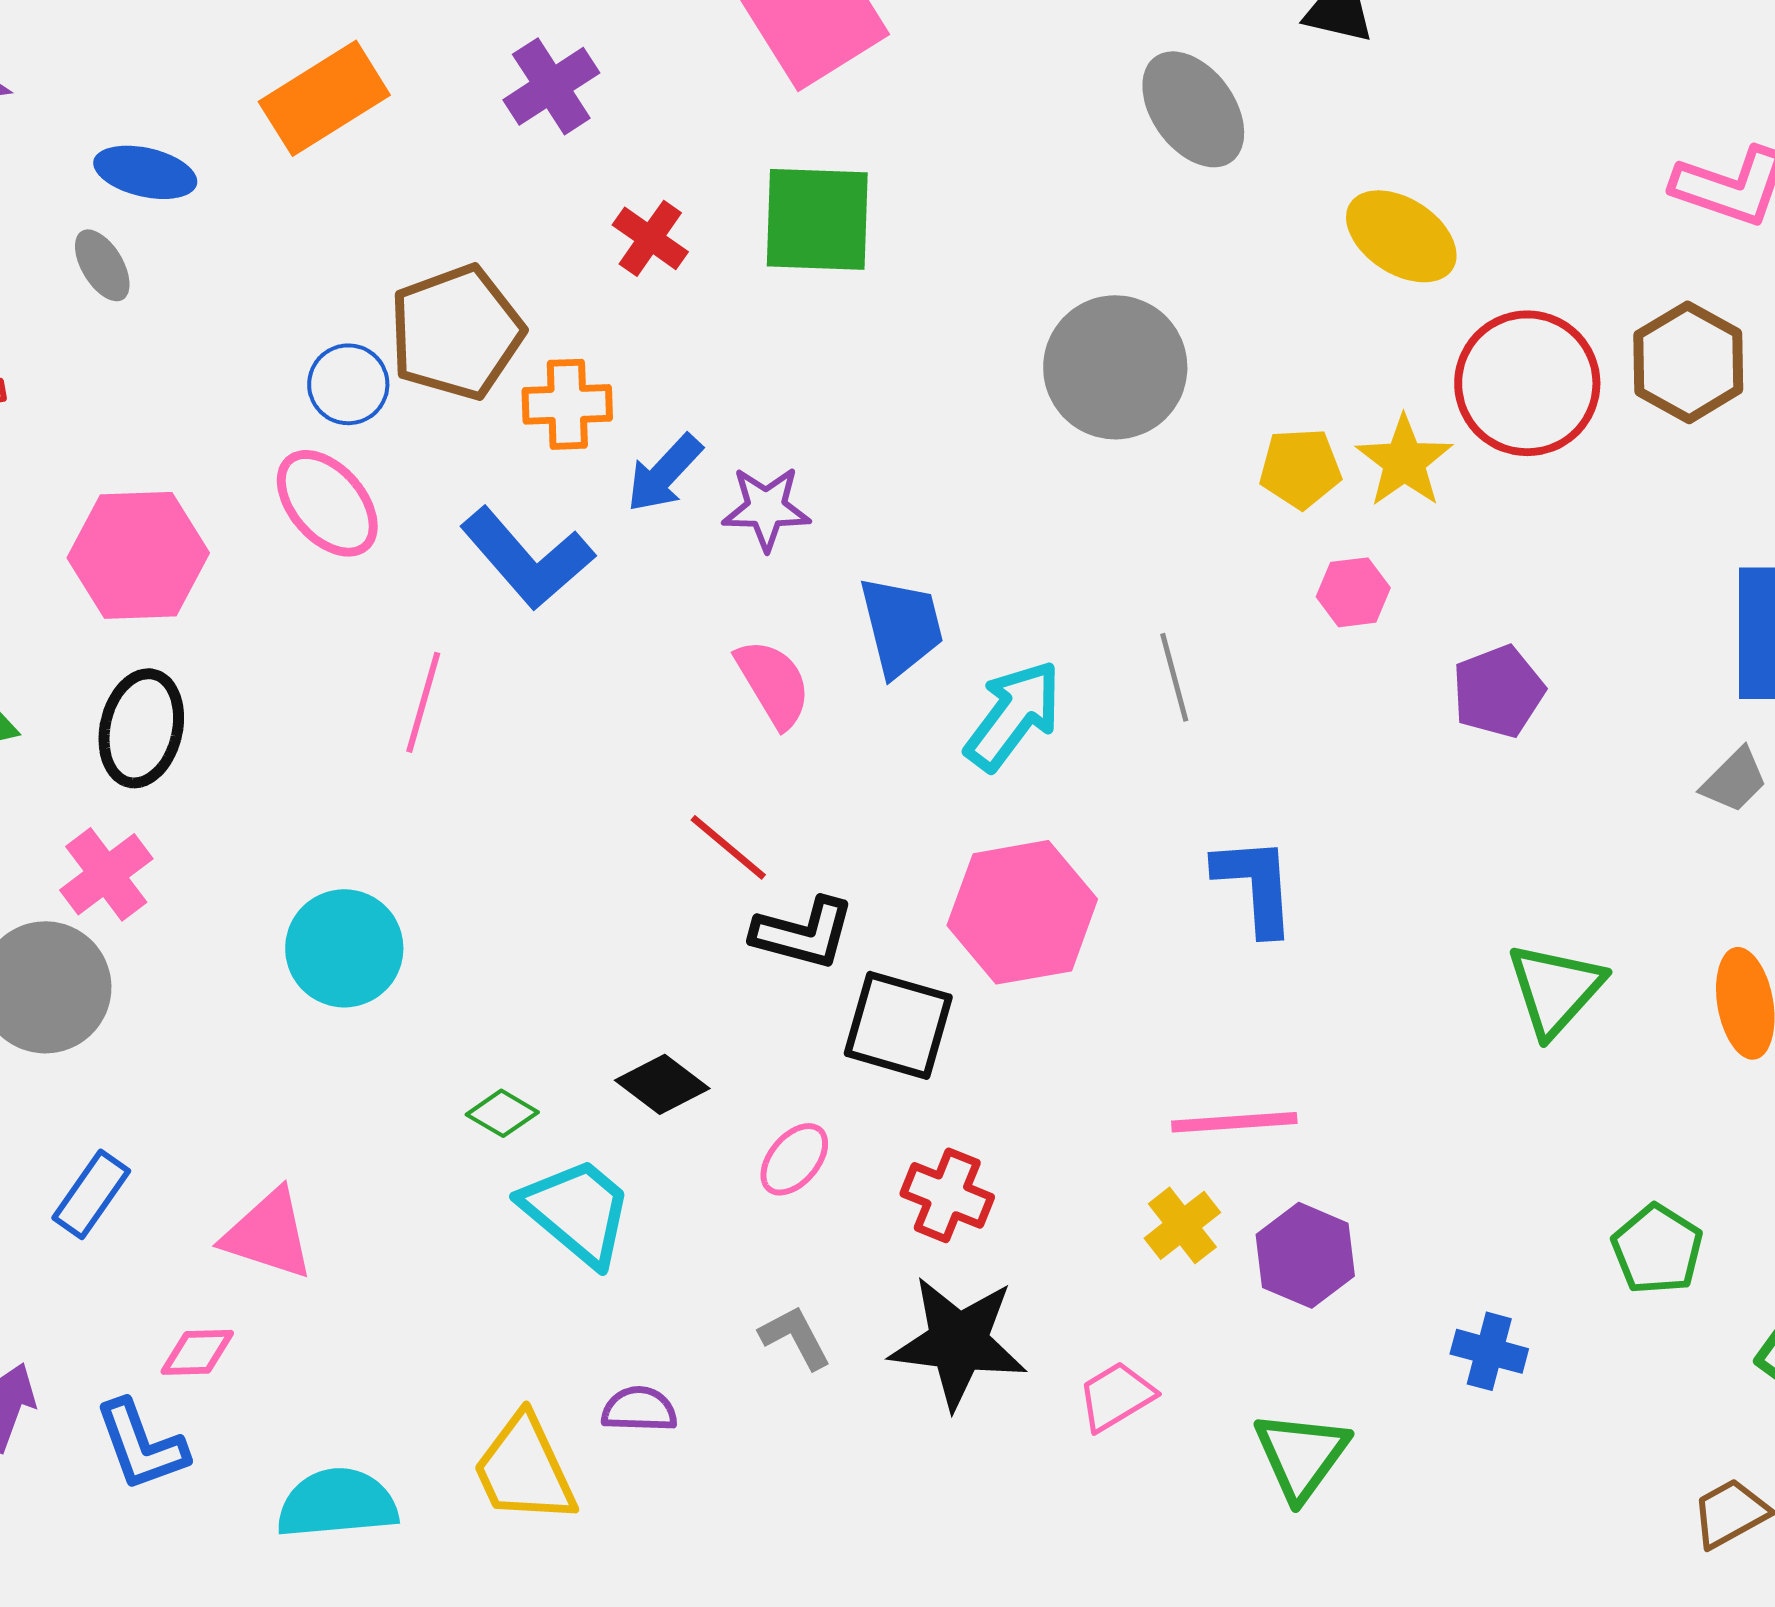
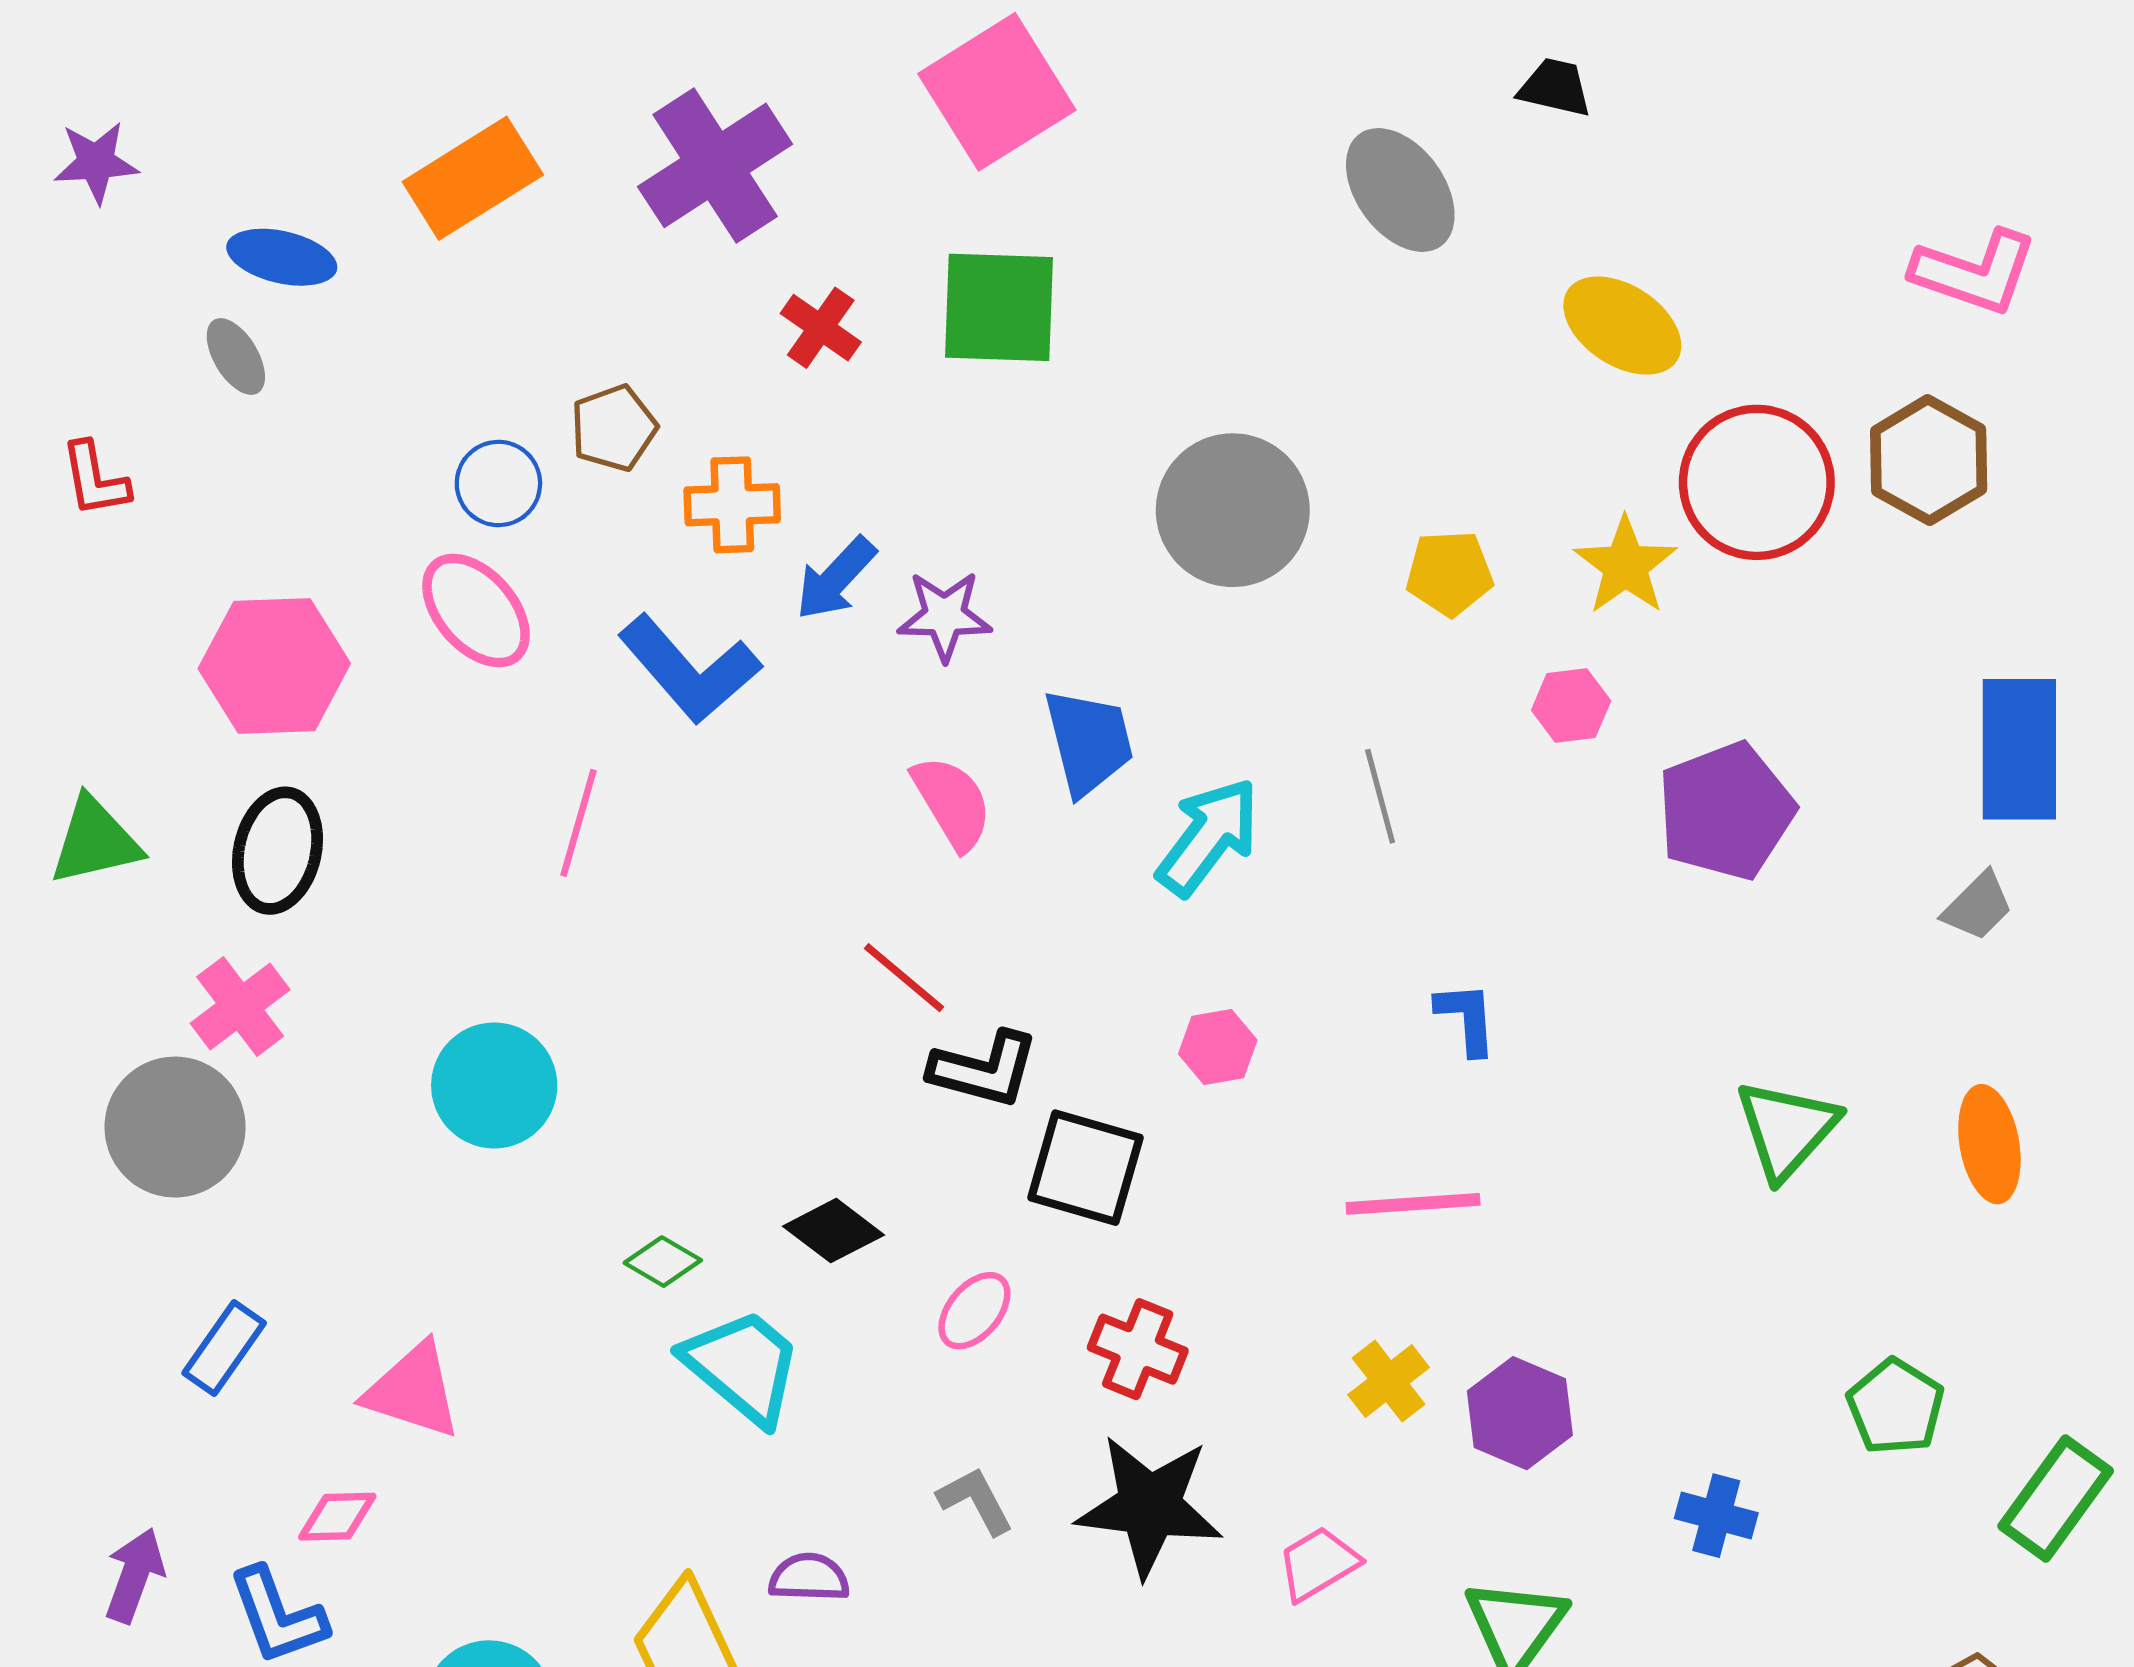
purple cross: (551, 86) -> (715, 165), size x1.5
brown pentagon: (456, 332) -> (614, 428), size x0.6
gray circle: (1115, 367) -> (1233, 510), moved
yellow pentagon: (1300, 468) -> (1449, 573), moved
purple pentagon: (1498, 691) -> (1726, 811), size x1.4
blue L-shape: (1255, 885) -> (1466, 1018), size x0.7
pink hexagon: (1022, 912) -> (1218, 1047), size x0.5
pink line: (1234, 1122) -> (1413, 1204), moved

